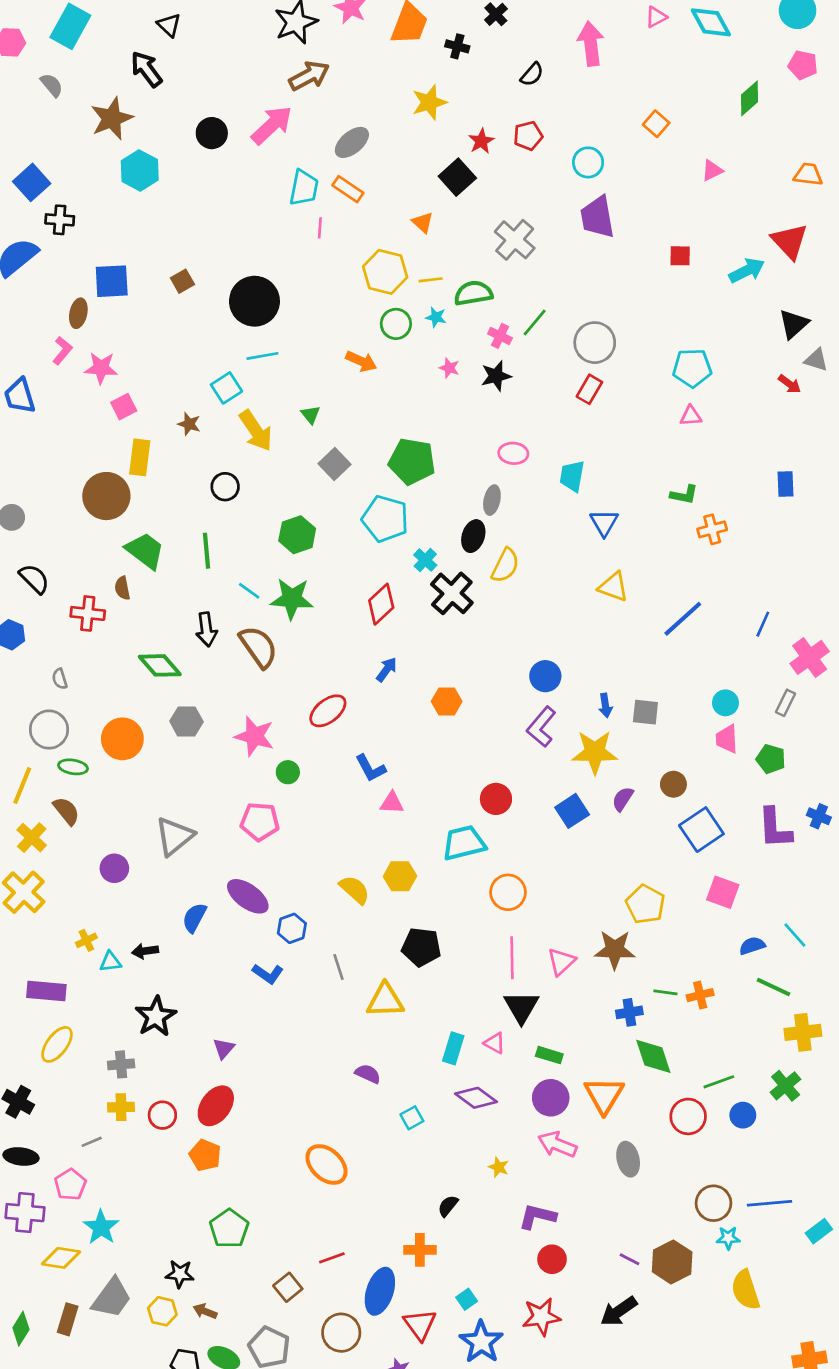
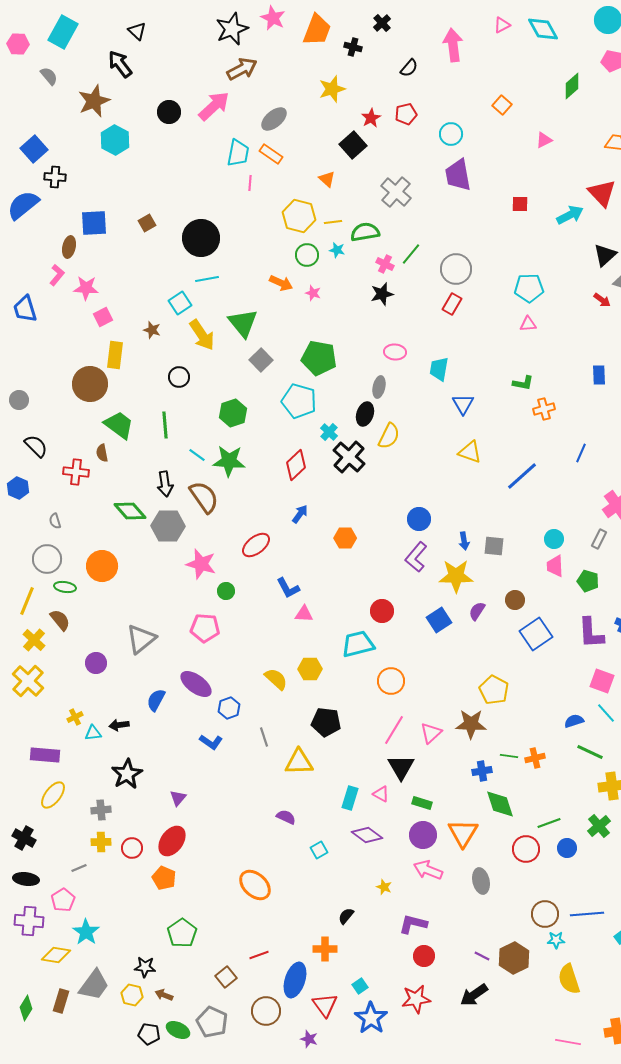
pink star: (449, 368) -> (313, 293), moved
green triangle: (311, 415) -> (243, 323), size x2.0
blue line: (763, 624) -> (581, 453), moved
gray hexagon: (186, 722) -> (168, 526), moved, size x1.4
pink square: (723, 892) -> (602, 681), moved
pink line: (512, 958) -> (394, 730), turned 32

